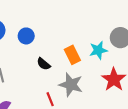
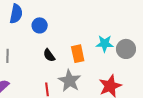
cyan star: (98, 50) -> (105, 44), moved

